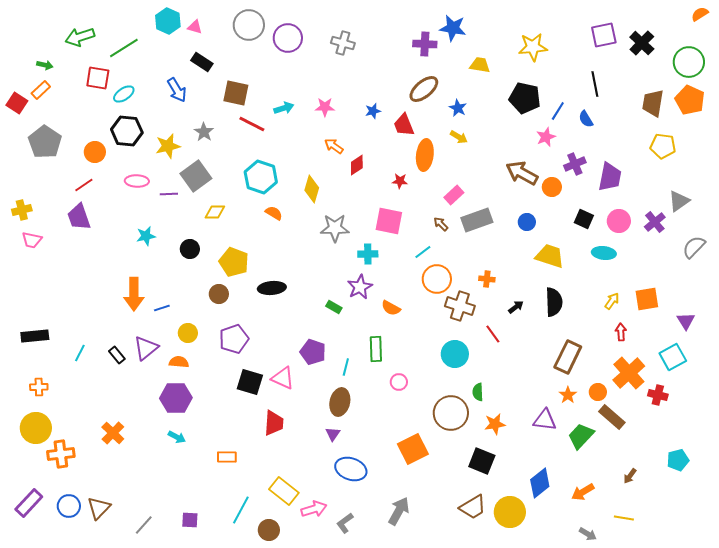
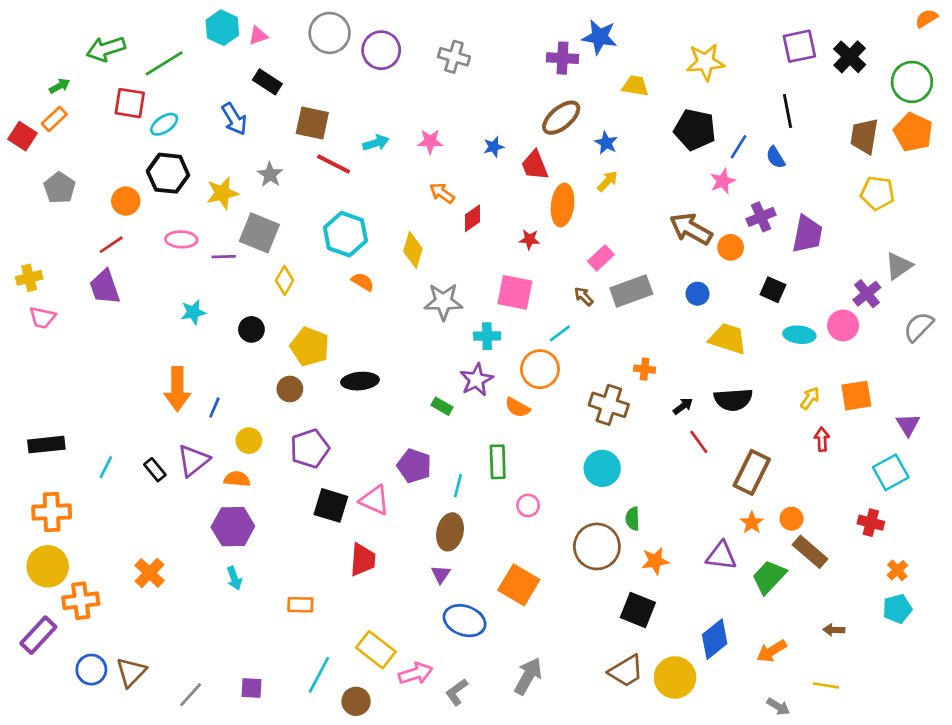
pink triangle: (195, 27) -> (258, 36), turned -35
green arrow: (45, 65) -> (60, 86), turned -42
yellow arrow: (459, 137) -> (607, 181), turned -78
gray pentagon: (45, 142) -> (60, 188), size x0.7
gray square: (196, 176) -> (259, 233), turned -32
yellow diamond: (215, 212) -> (285, 280), turned -60
pink circle: (619, 221) -> (843, 325), moved
orange circle: (437, 279) -> (540, 369), moved
black semicircle: (554, 302) -> (733, 400), turned 88
blue line: (162, 308) -> (214, 407), turned -49
red line: (493, 334) -> (699, 442), moved
orange cross: (629, 373) -> (897, 570), moved, size x0.5
orange cross: (39, 387) -> (52, 512), size x1.6
cyan arrow: (177, 437) -> (234, 578), turned 42
orange square: (413, 449) -> (519, 585), moved, turned -32
brown arrow: (630, 476) -> (834, 630), turned 56
purple rectangle: (29, 503) -> (38, 635), moved

